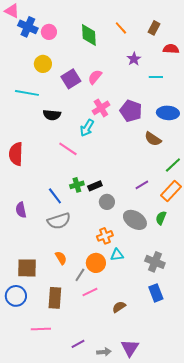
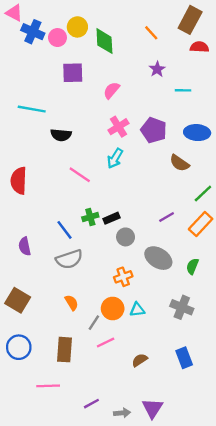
orange line: (121, 28) -> (151, 33), moved
brown rectangle: (154, 28) -> (190, 20), moved, size x1.6
red semicircle: (171, 49) -> (199, 47), moved
yellow circle: (43, 64) -> (77, 27), moved
purple square: (71, 79) -> (73, 73), moved, turned 30
cyan arrow: (87, 128) -> (115, 158), moved
green semicircle: (161, 218) -> (192, 266), moved
cyan triangle: (117, 255) -> (137, 310), moved
brown square: (27, 268) -> (18, 300), moved, turned 30
blue rectangle: (156, 293) -> (184, 358), moved

